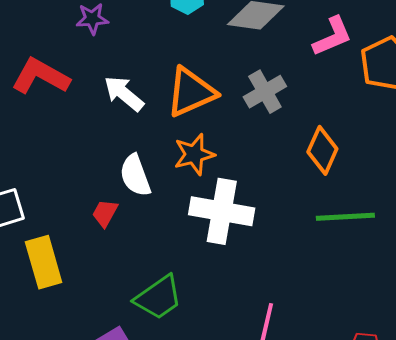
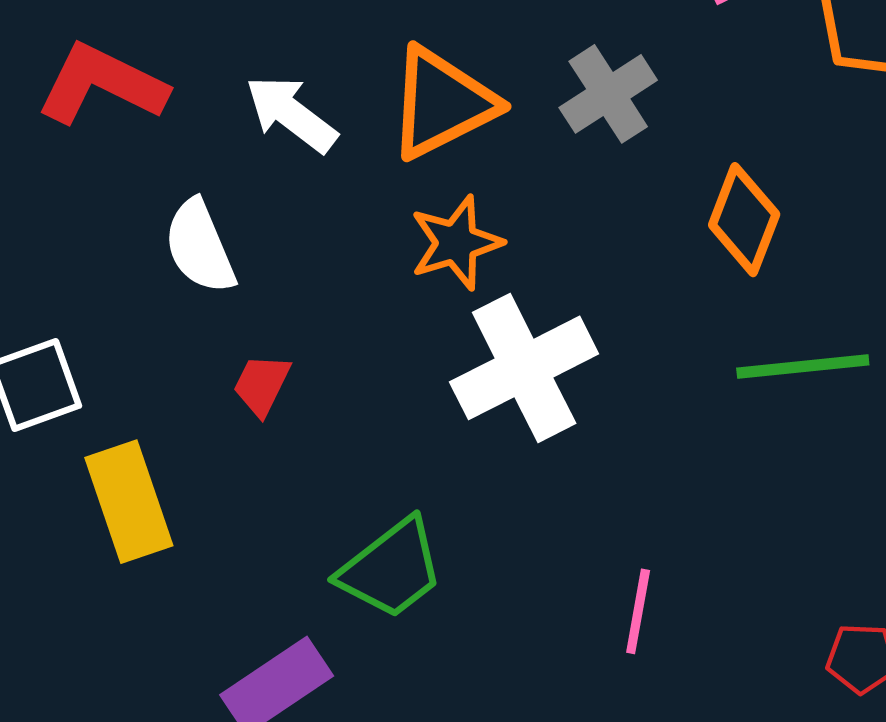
white semicircle: (135, 175) -> (200, 247), moved
white cross: (222, 211) -> (524, 368), turned -34

